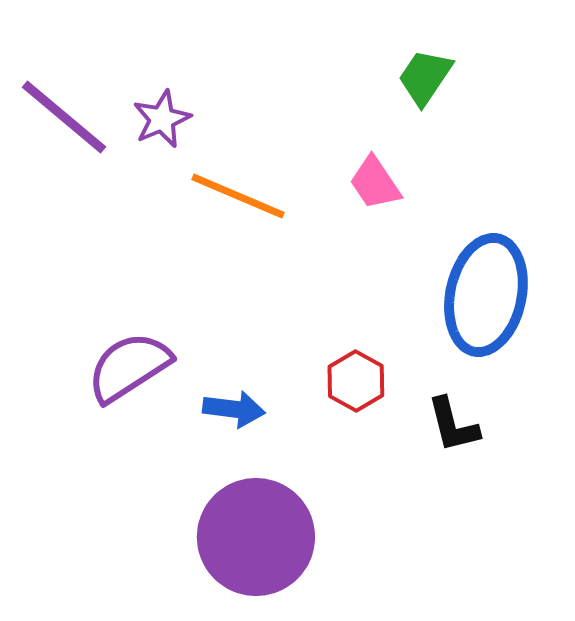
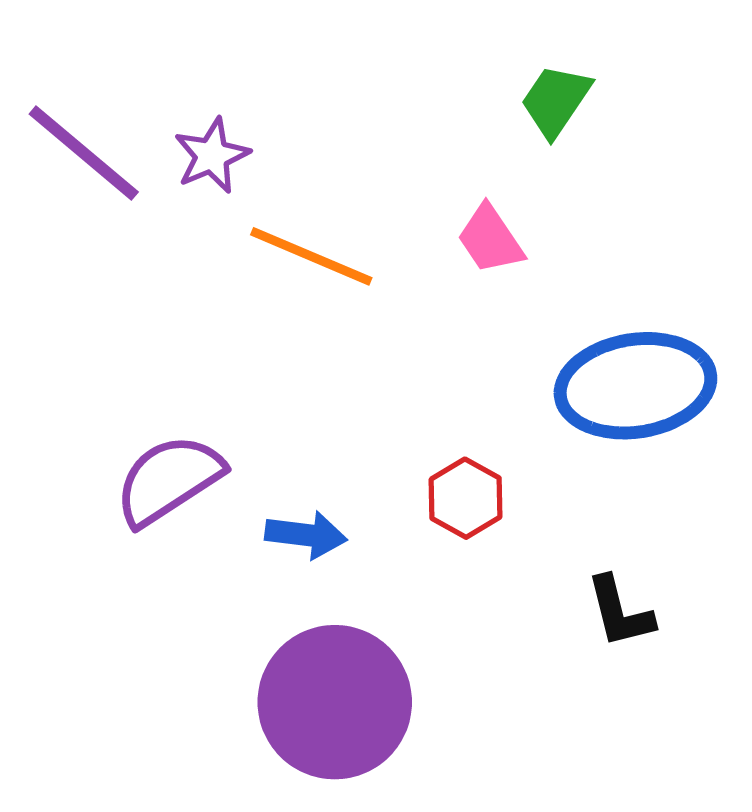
blue ellipse: (486, 295) -> (635, 386), turned 69
black L-shape: (453, 425) -> (620, 612), moved

